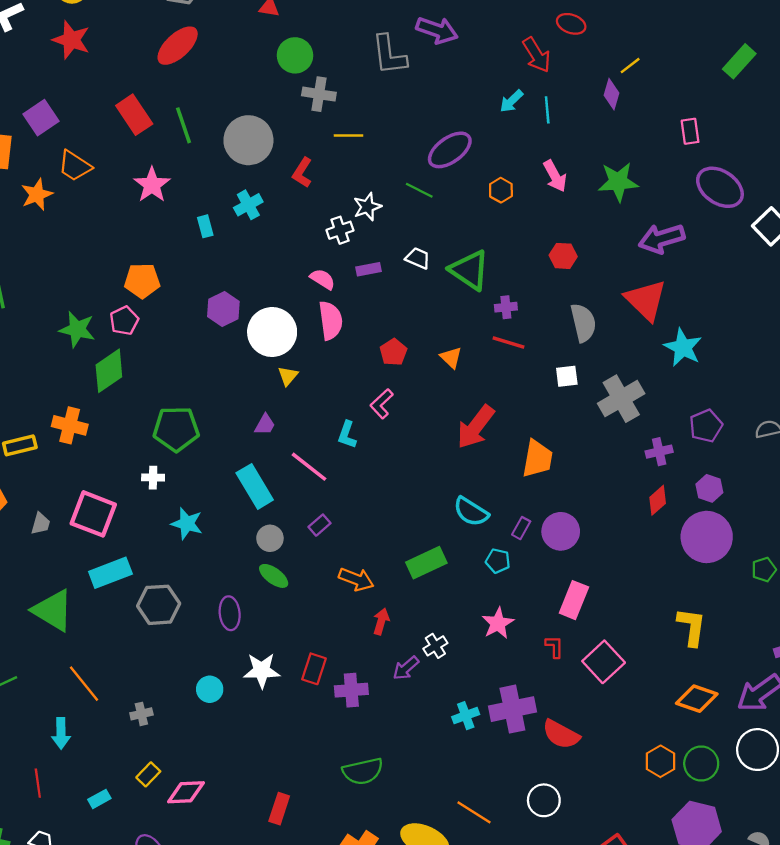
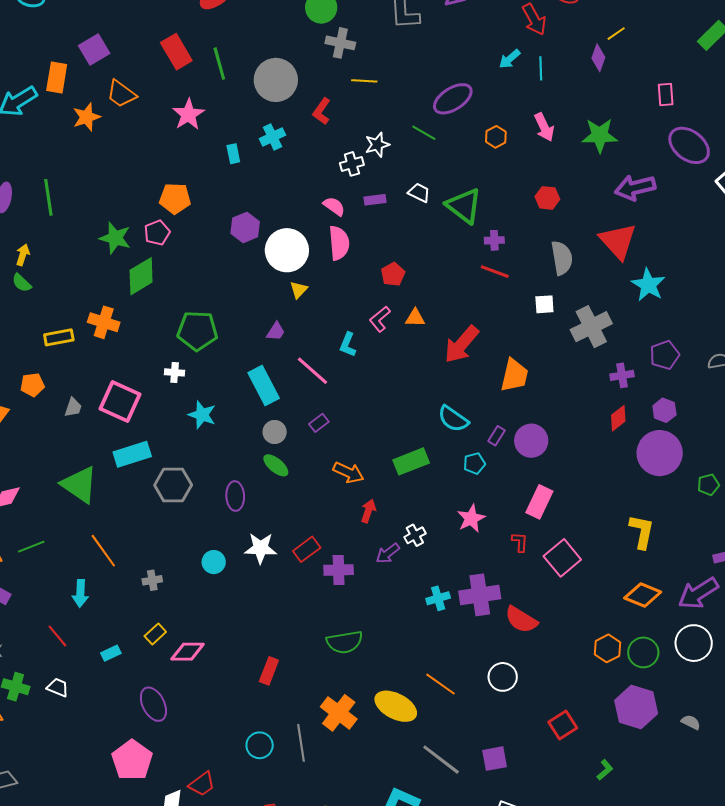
orange triangle: (451, 358) -> (415, 318), moved, turned -45
cyan pentagon: (498, 561) -> (474, 463), turned -30
red rectangle: (314, 669) -> (307, 549), turned 32
red line: (38, 783) -> (57, 636), turned -35

